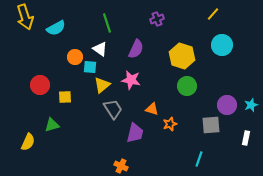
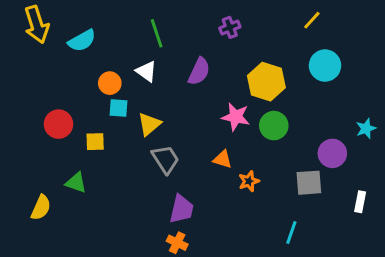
cyan square: (90, 67) -> (119, 108), moved
pink star: (131, 80) -> (236, 117), moved
cyan star: (251, 105) -> (366, 128), moved
green triangle: (52, 125) -> (76, 183), turned 35
purple trapezoid: (135, 133) -> (182, 209), moved

